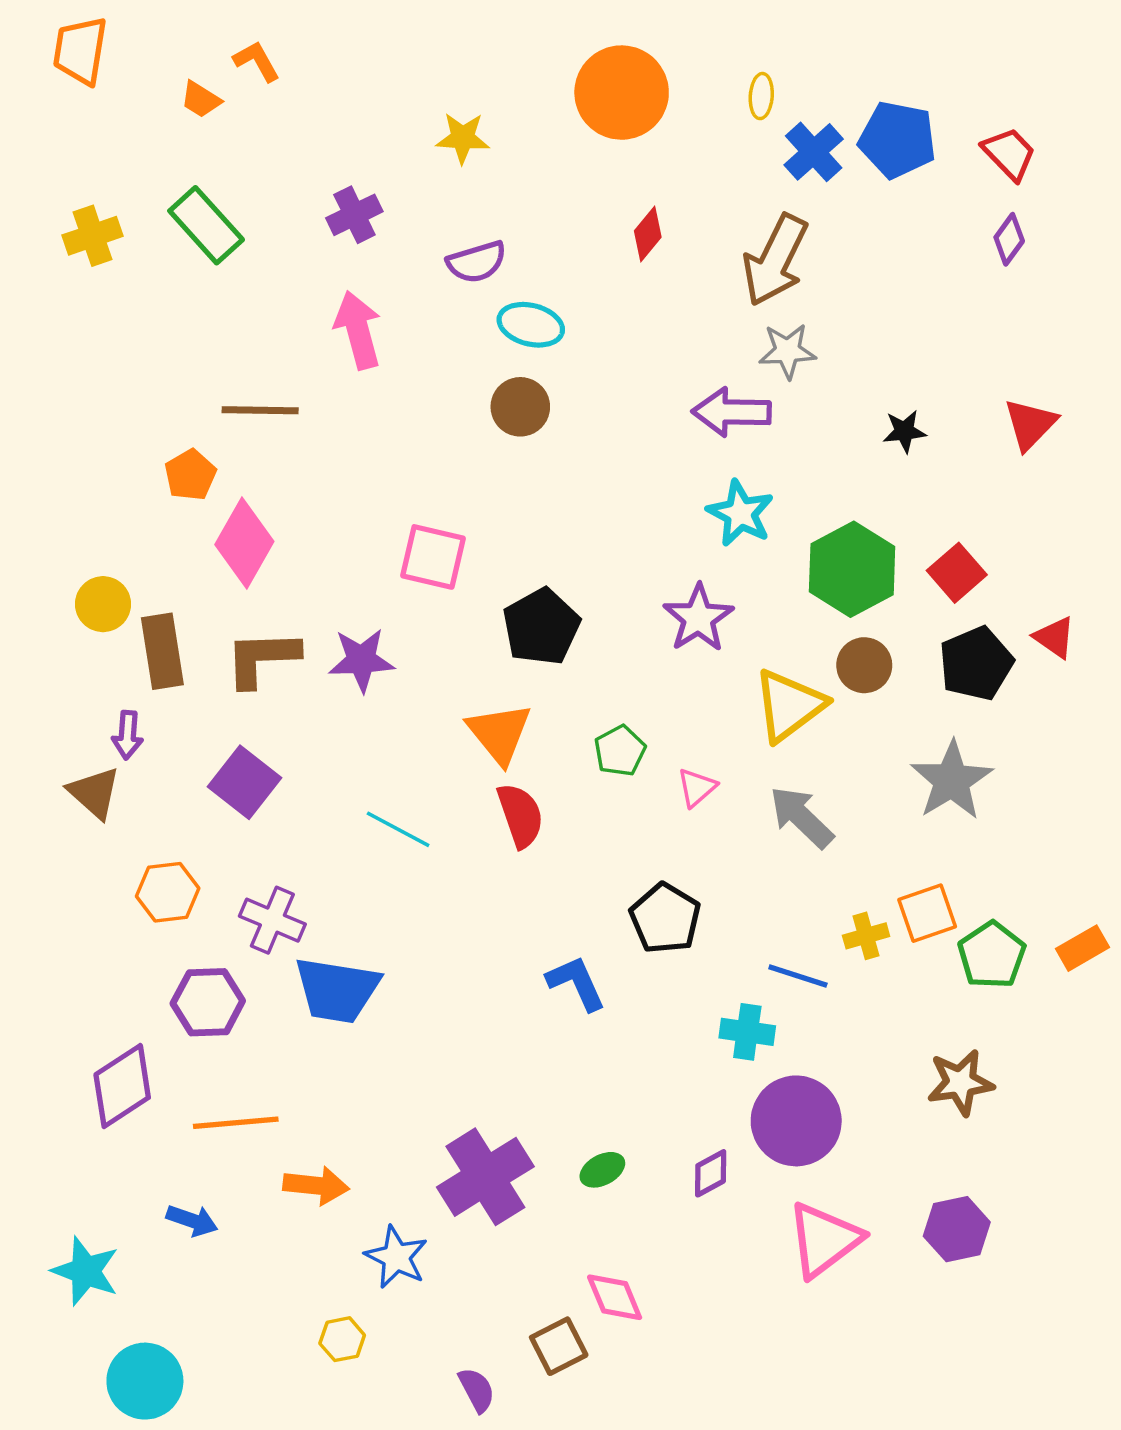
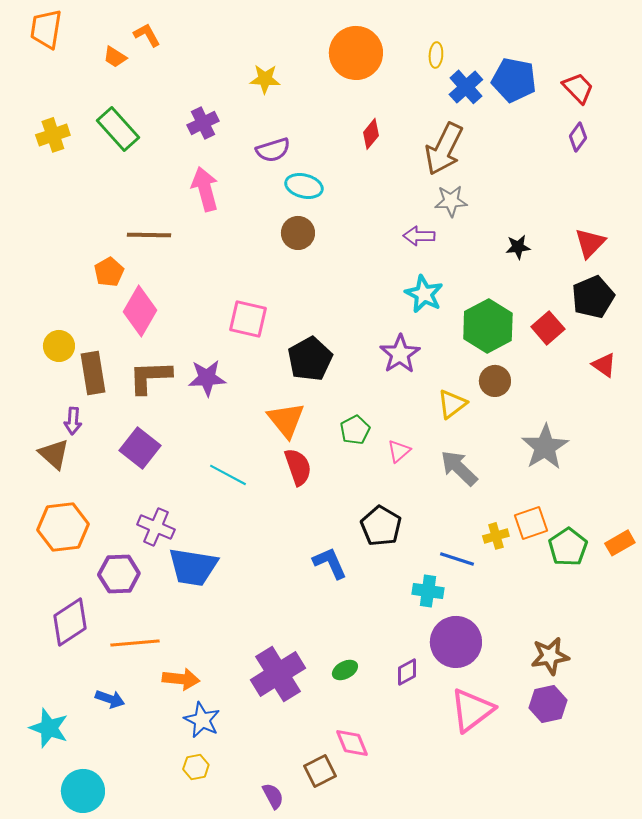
purple arrow: (732, 412) -> (419, 236), size x0.7
black pentagon: (976, 663) -> (593, 297), moved
yellow triangle: (789, 705) -> (452, 404), size x0.7
orange hexagon: (168, 892) -> (63, 527), moved, size x1.4
brown star: (960, 1083) -> (550, 656), moved
blue star: (396, 1257) -> (202, 720), moved

